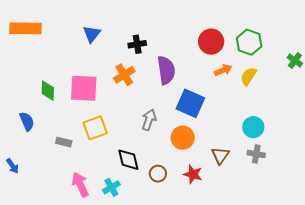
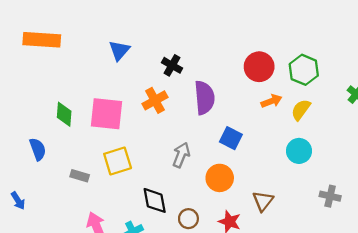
black cross: (137, 44) -> (172, 65), turned 36
blue square: (190, 103) -> (231, 138), size x0.7
cyan circle: (253, 127) -> (299, 151), moved
gray cross: (256, 154) -> (330, 196), moved

